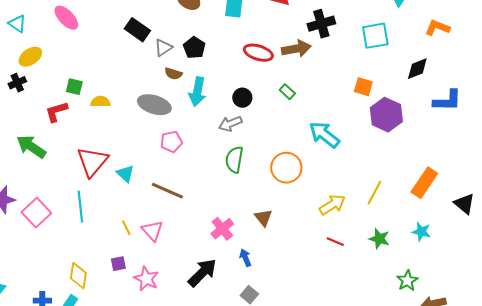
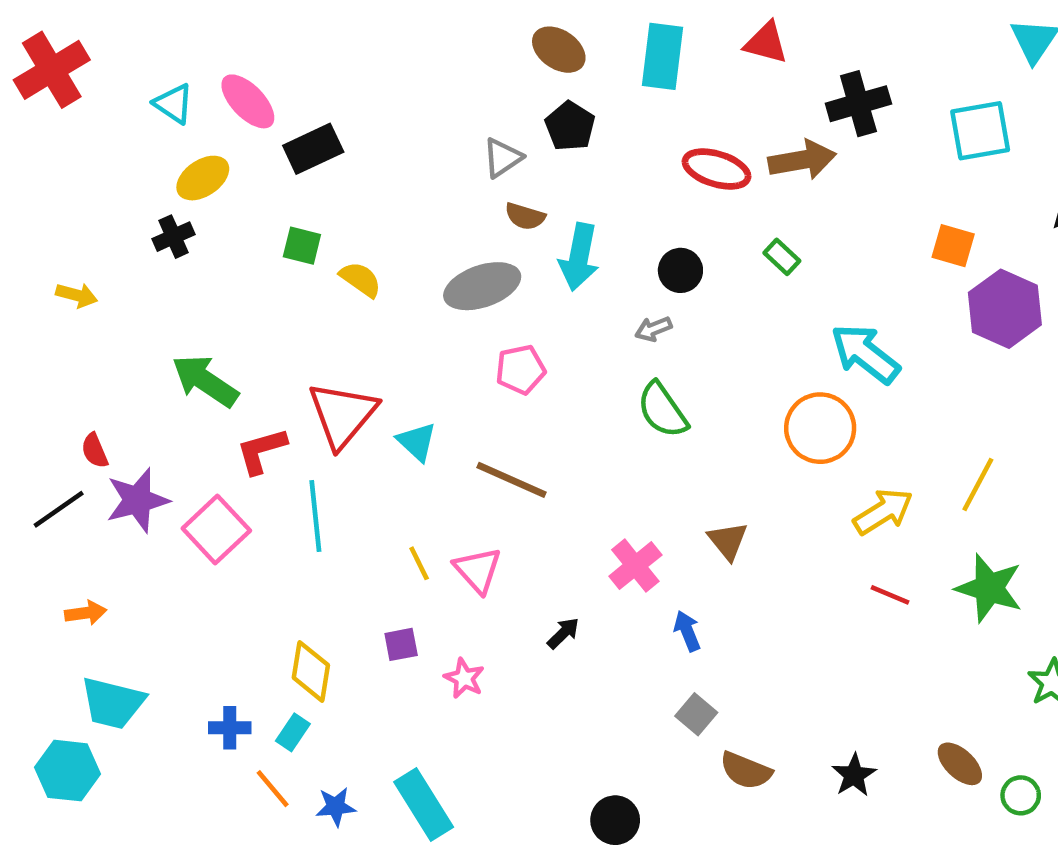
pink ellipse: (66, 18) -> (248, 101), moved
black rectangle: (137, 30) -> (313, 149), moved, turned -60
black pentagon: (194, 48) -> (570, 126), moved
yellow semicircle: (100, 102) -> (361, 279), turned 36
gray ellipse: (154, 105) -> (482, 286), turned -36
red L-shape: (56, 112) -> (261, 451), moved
gray arrow: (230, 124) -> (653, 329), size x0.7
green semicircle: (234, 160) -> (662, 410), turned -44
orange circle: (286, 168) -> (820, 428), moved
green star: (379, 239) -> (989, 588), size x1.4
black arrow: (202, 273) -> (563, 633), moved, size x0.5
pink star: (146, 279) -> (464, 678), size x0.7

